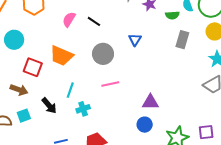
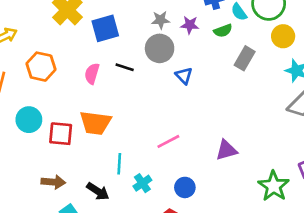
gray rectangle: (182, 40) -> (245, 58), turned 30
gray circle: (103, 54) -> (160, 48), moved
red square: (33, 67) -> (61, 134), moved
blue circle: (145, 125) -> (185, 187), moved

